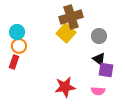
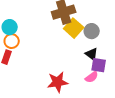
yellow square: (66, 33) -> (74, 28), moved
pink semicircle: (98, 91) -> (92, 77), moved, turned -40

